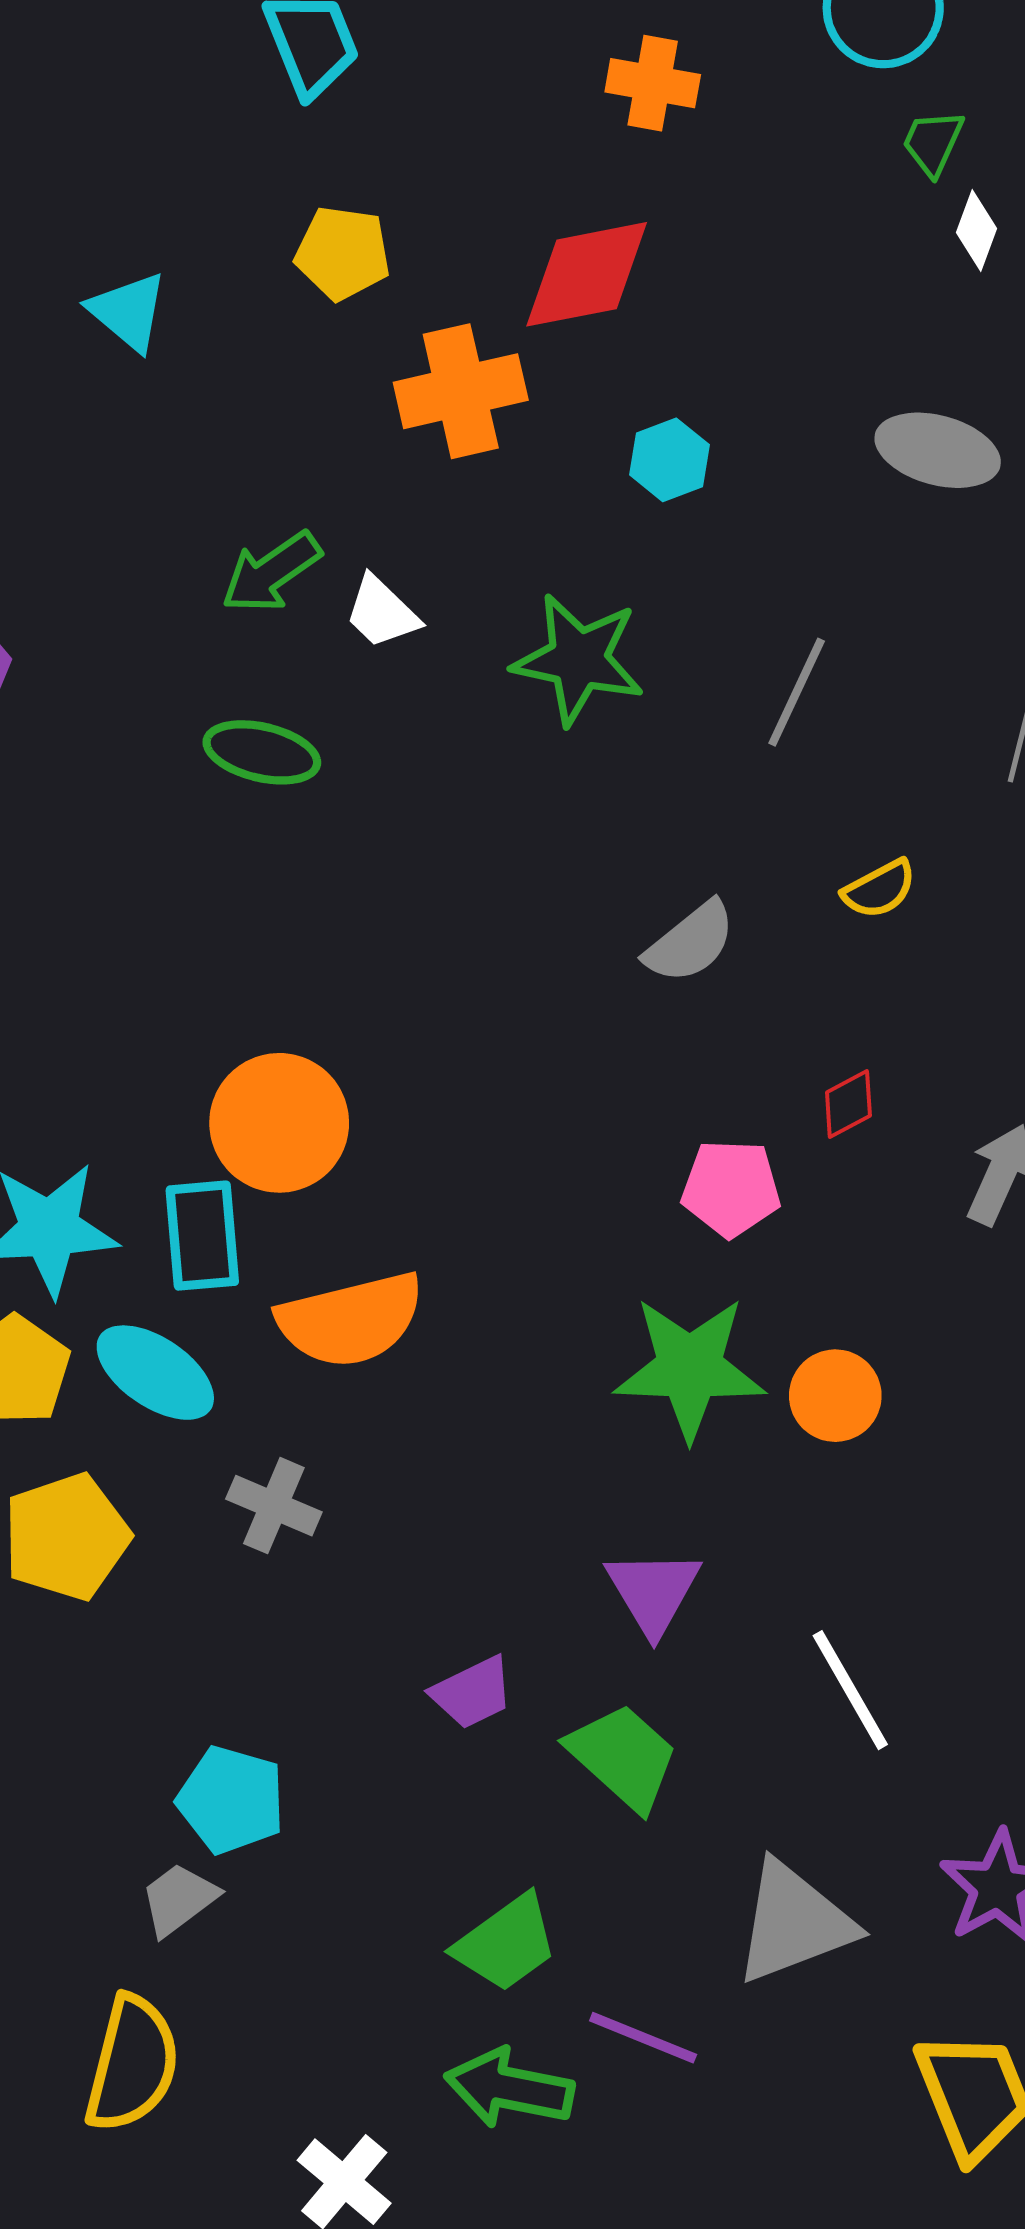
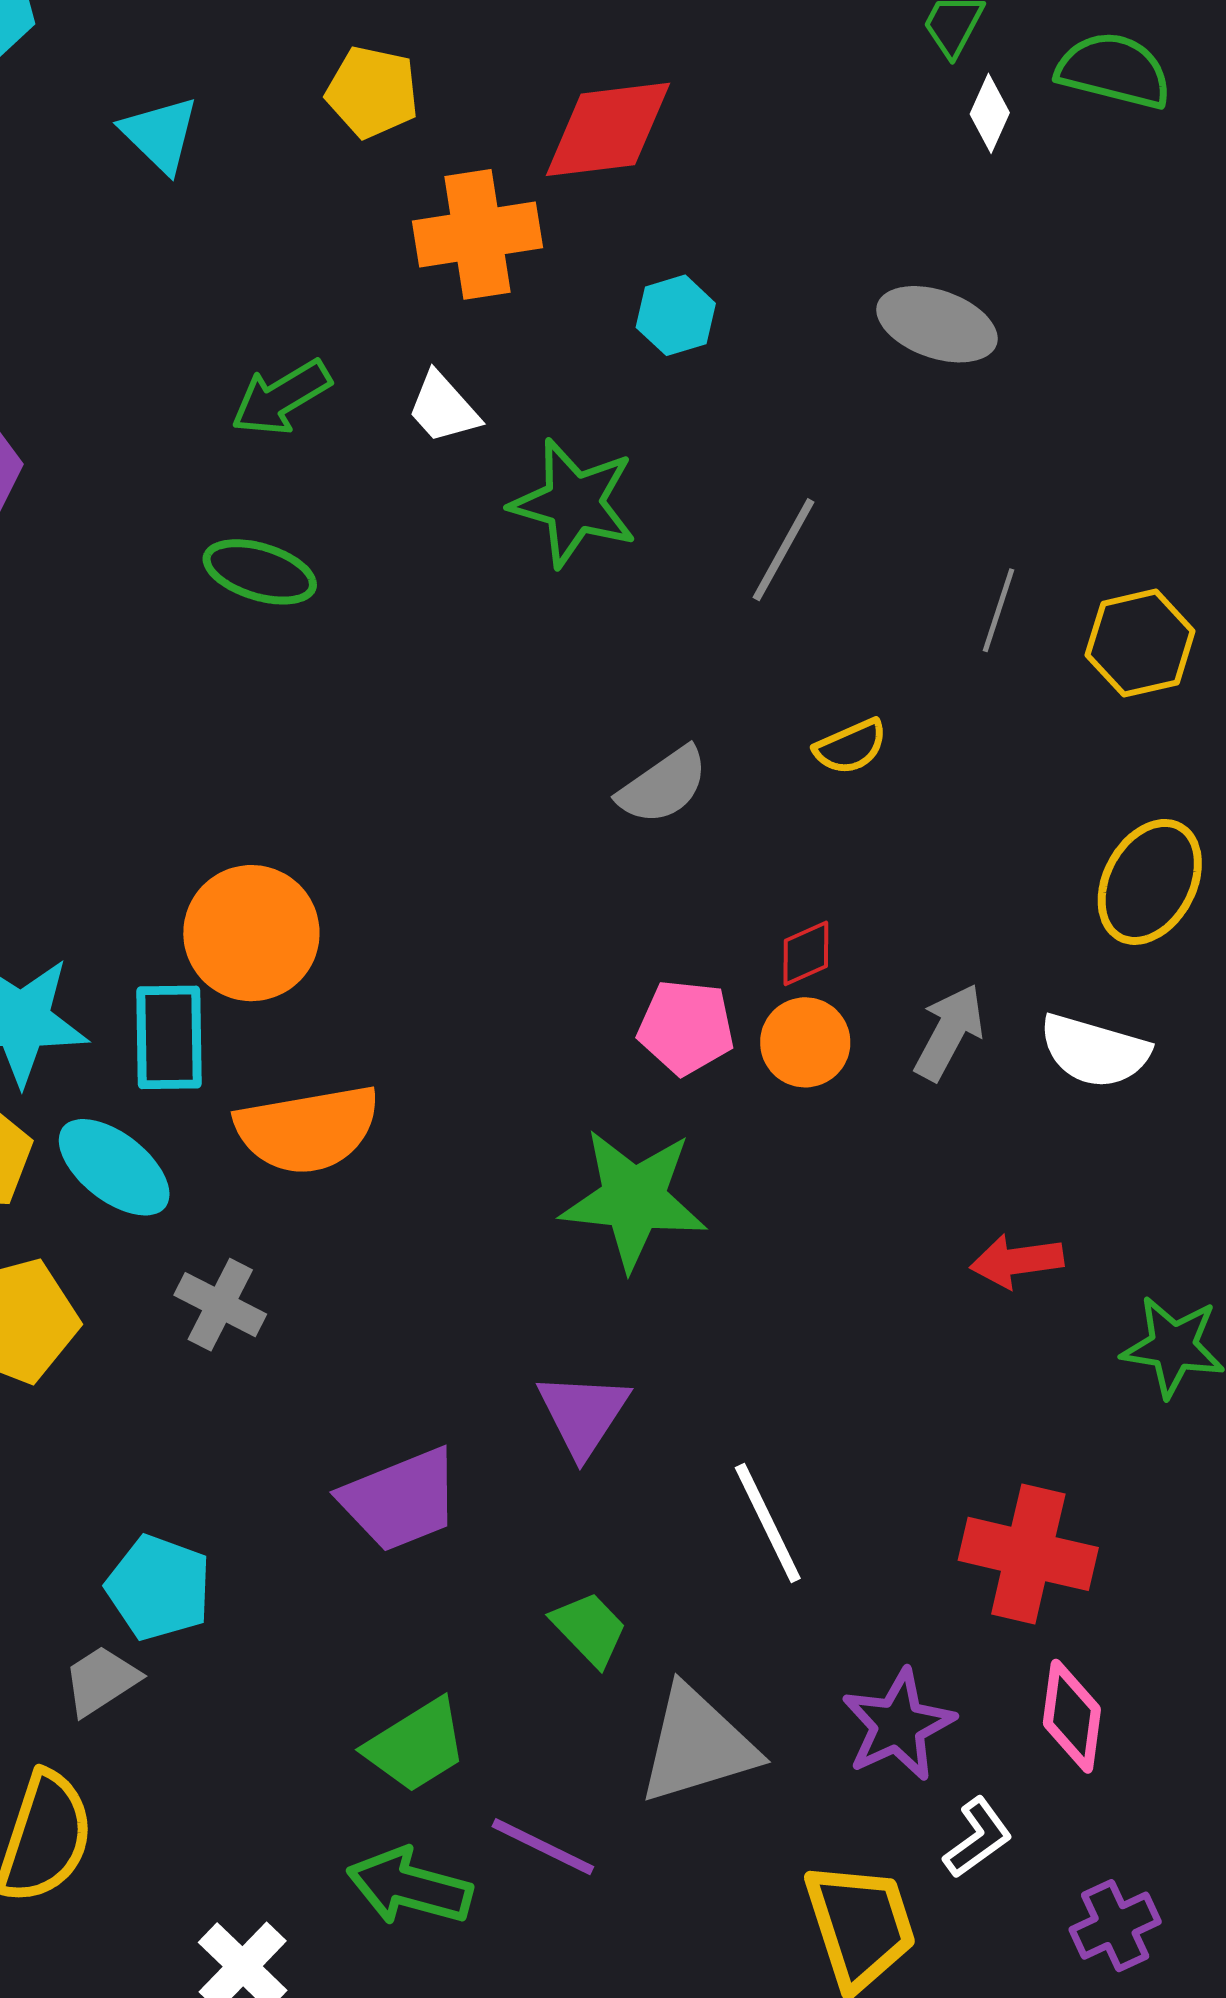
white trapezoid: (382, 612) -> (443, 408), moved
orange circle: (835, 1396) -> (805, 1042), moved
purple trapezoid: (472, 1693) -> (400, 1500), size x1.5
green trapezoid: (623, 1757) -> (589, 1629), moved, size x0.7

